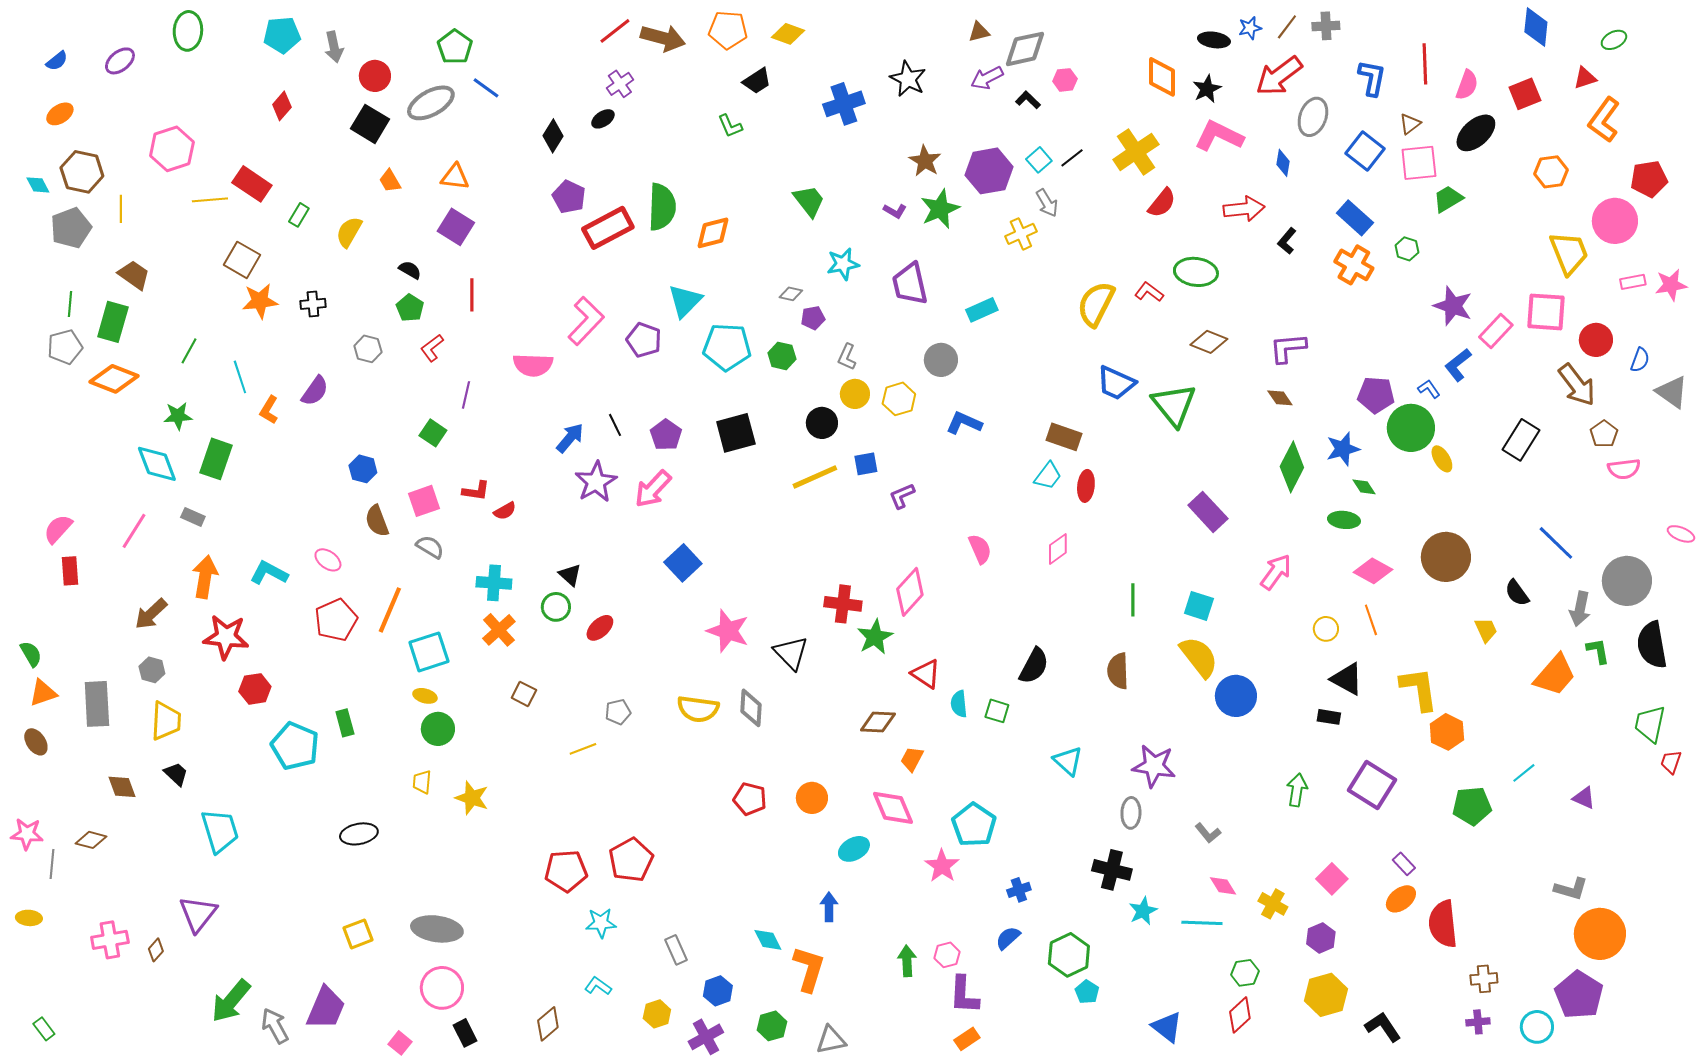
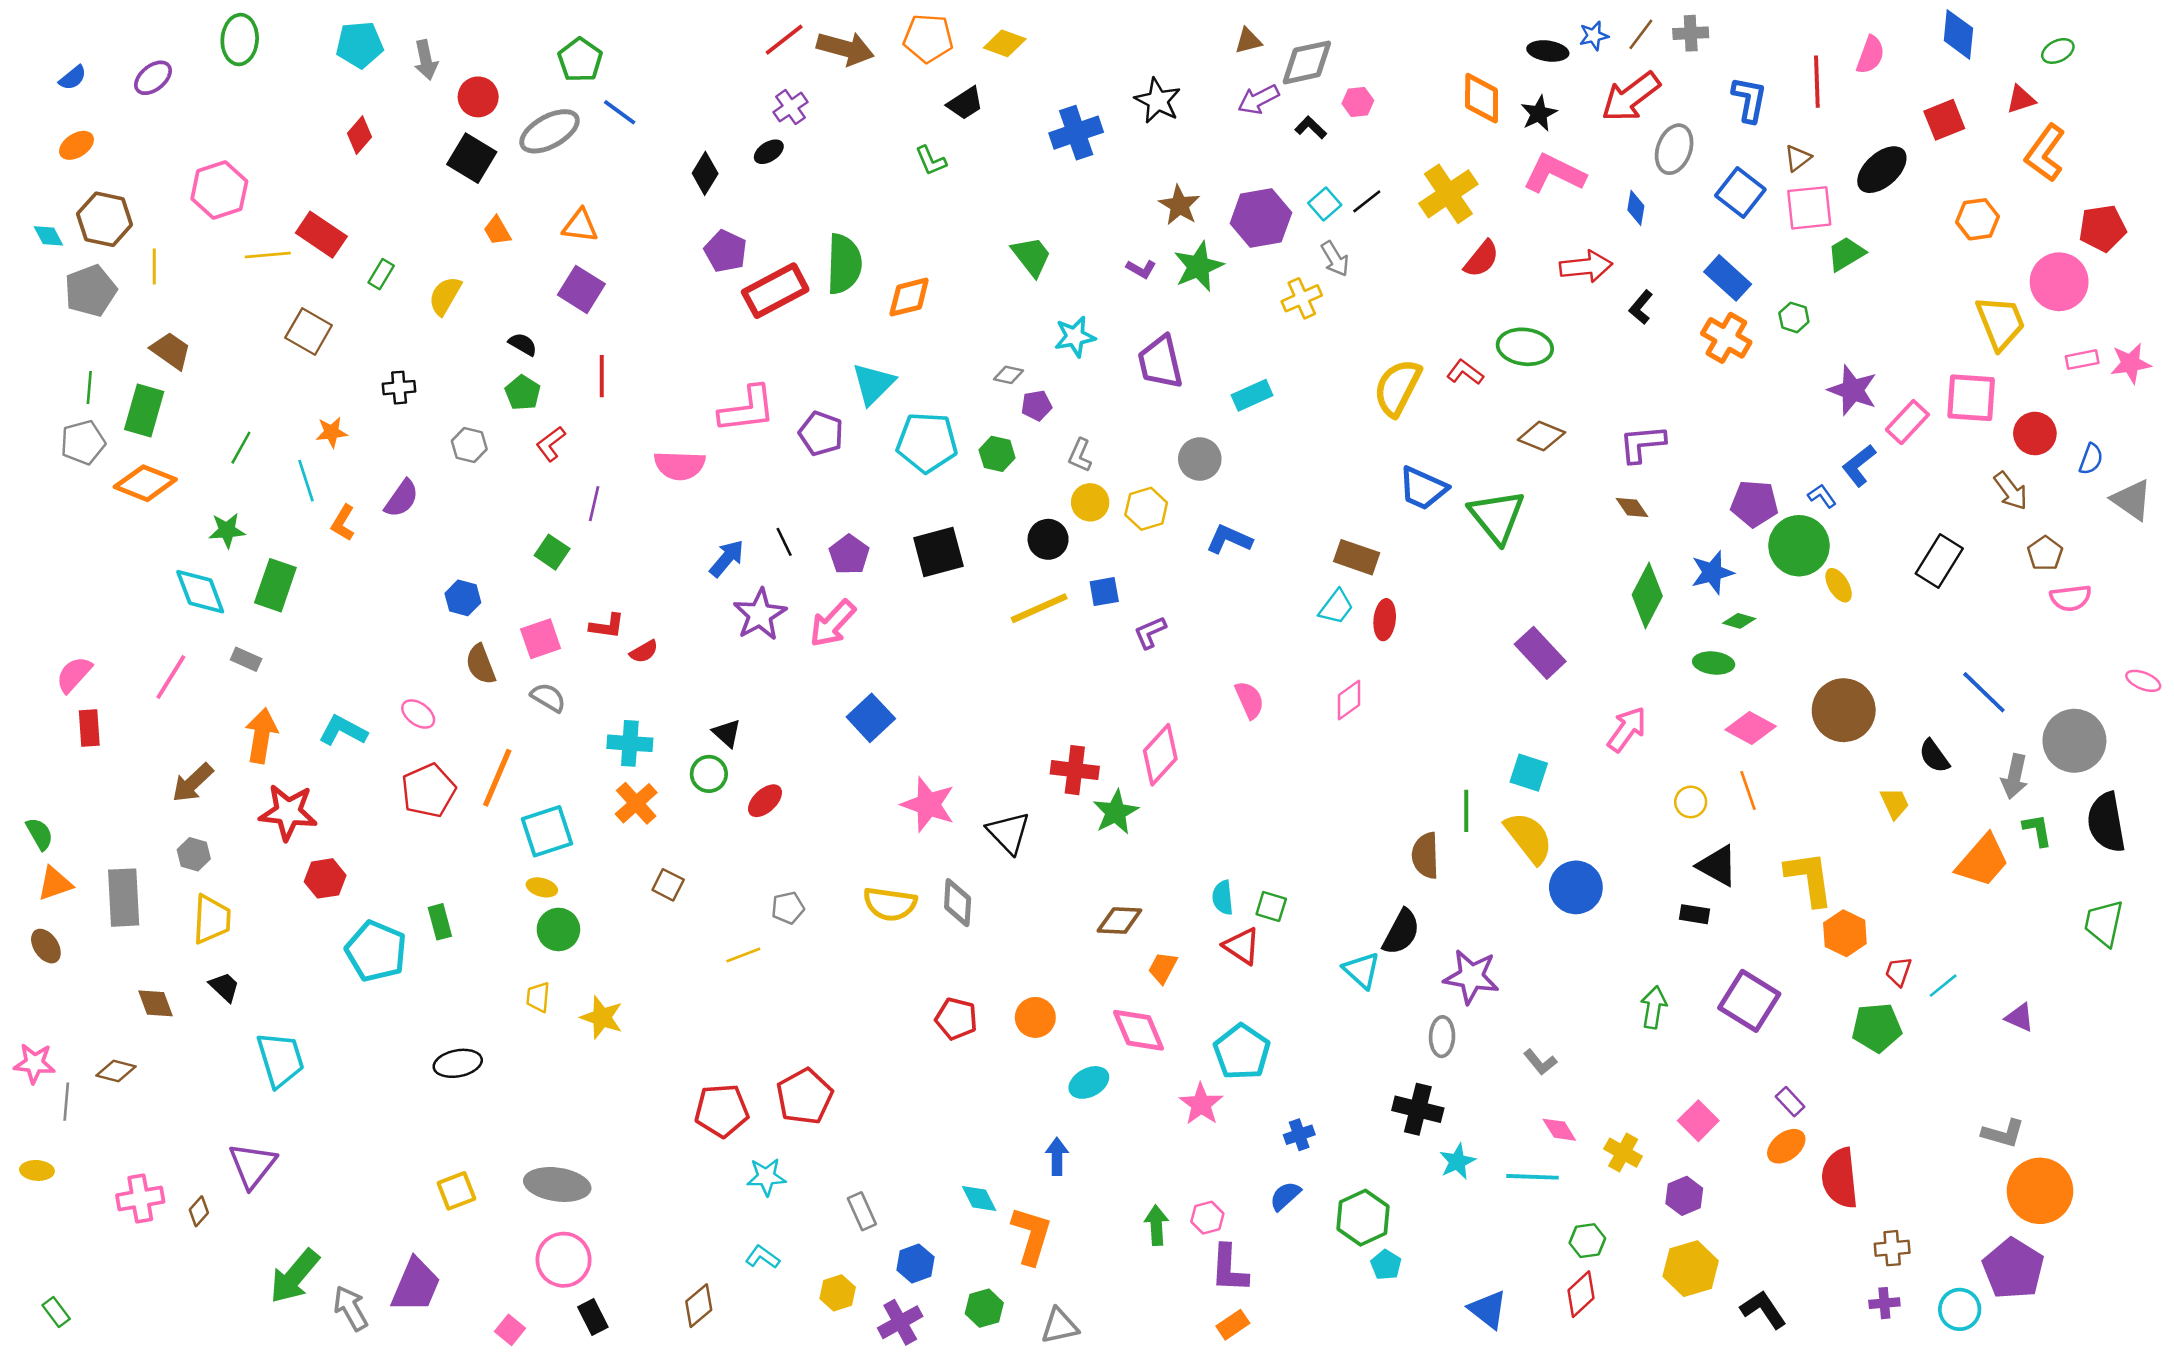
pink semicircle: (1467, 85) -> (1870, 55), moved
orange star: (260, 301) -> (331, 432), moved, size x0.7
pink L-shape: (586, 321) -> (747, 409), turned 39
brown arrow: (1577, 385) -> (2011, 491), size x0.7
green diamond: (1364, 487) -> (1739, 621), turned -40
green line: (1133, 600) -> (1466, 811), moved
black semicircle: (1034, 666) -> (1401, 932), moved
red triangle: (926, 674) -> (1242, 946), moved
red trapezoid: (1671, 762) -> (1898, 972), moved

